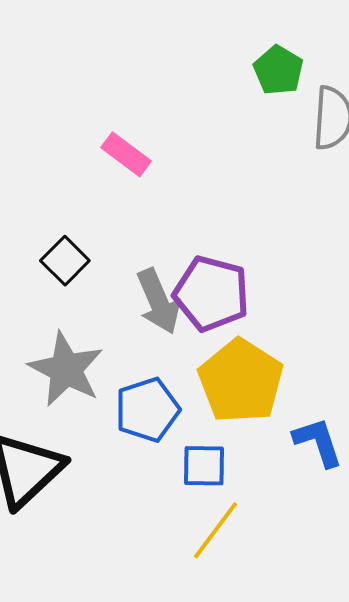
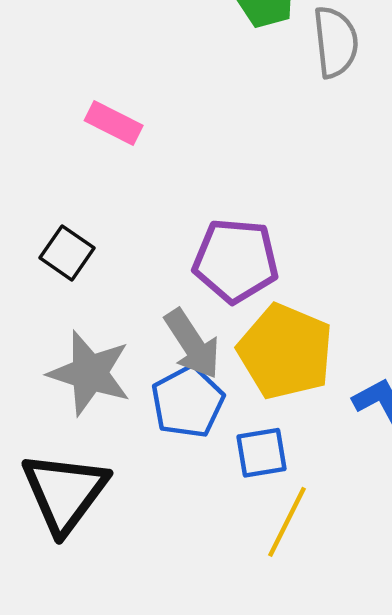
gray arrow: (158, 301) -> (192, 344), moved

